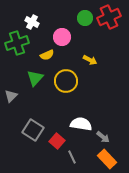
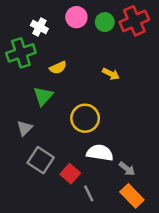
pink circle: (62, 37) -> (76, 17), moved
yellow circle: (66, 81) -> (85, 118), moved
gray triangle: (11, 96) -> (25, 128), moved

